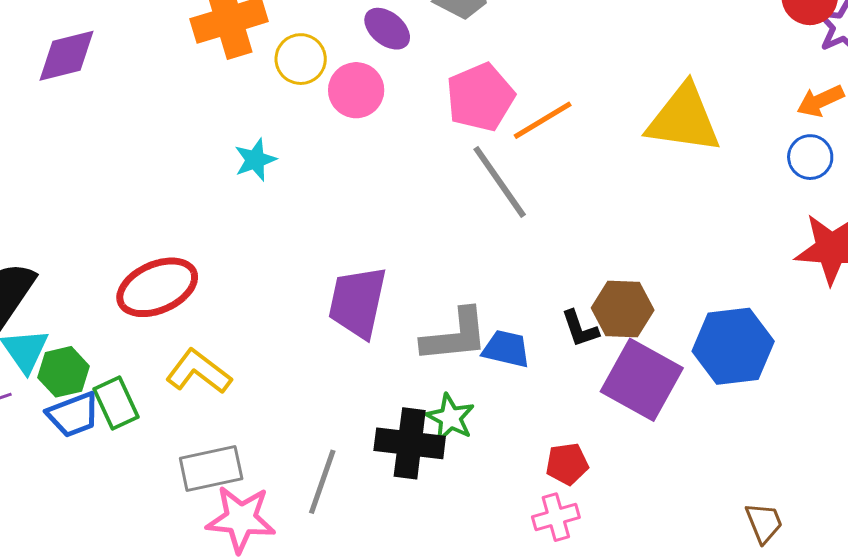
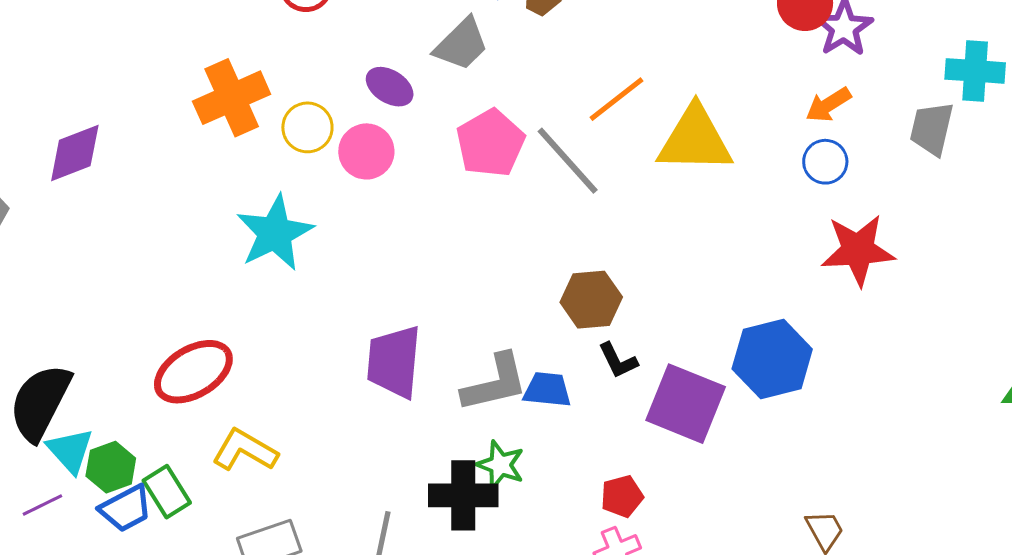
orange line: (543, 120) -> (617, 99), moved
cyan star: (255, 160) -> (275, 233), size x1.8
gray line: (500, 182) -> (568, 161), moved
brown hexagon: (623, 309) -> (591, 300), moved

